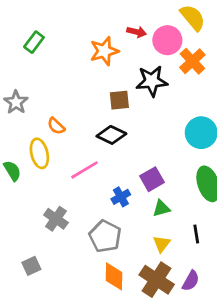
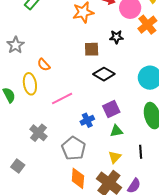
black star: (152, 81) -> (116, 37), size x0.6
black diamond: (111, 135) -> (104, 74), moved
gray square: (31, 266) -> (18, 166), turned -32

